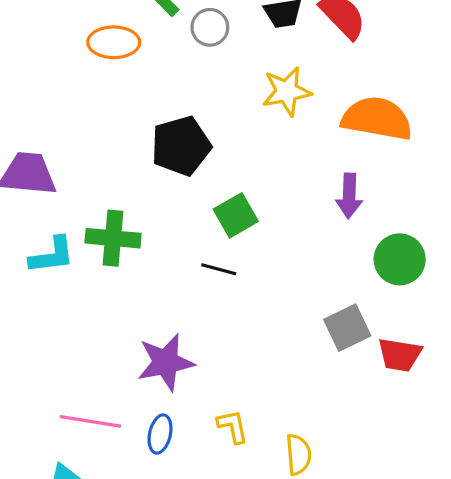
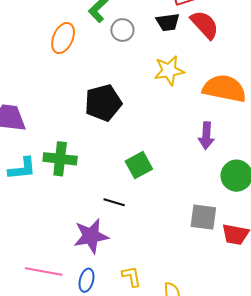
orange ellipse: (114, 42) -> (63, 38), turned -68
green square: (236, 215) -> (139, 165), moved
black line: (219, 269) -> (114, 202), moved
gray square: (347, 328) -> (203, 217), turned 32

